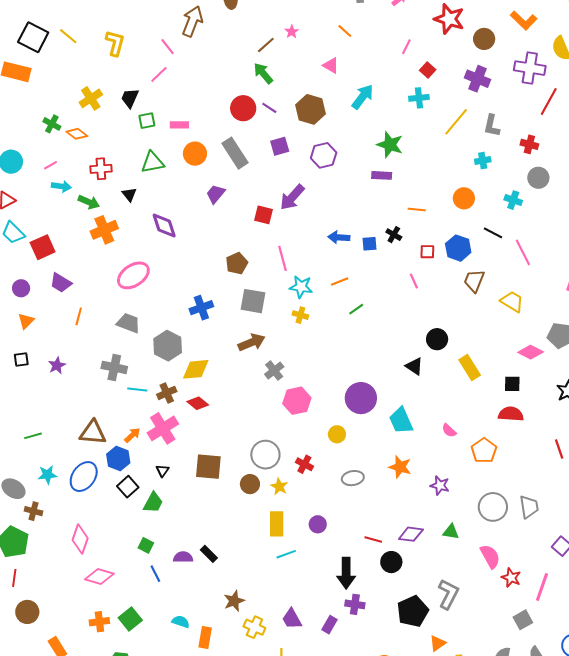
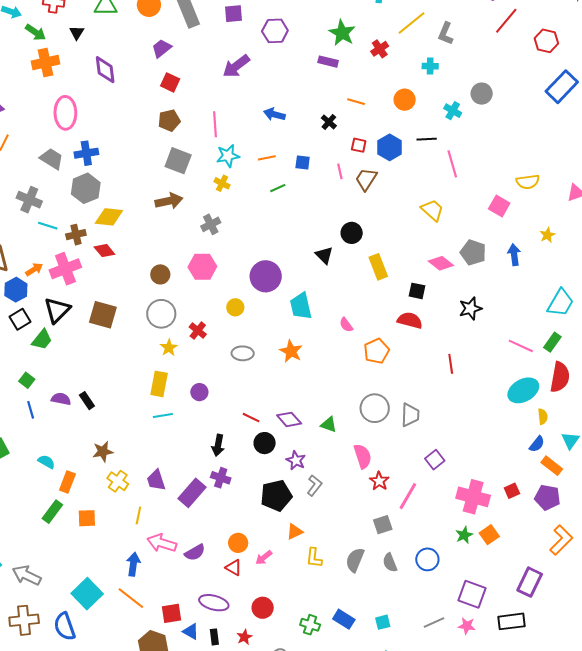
red cross: (529, 144) -> (380, 49), moved, turned 30
red square: (264, 215) -> (170, 82), moved
black line: (493, 233) -> (427, 139), turned -42
blue square: (369, 244) -> (303, 162), moved
pink ellipse: (133, 275) -> (65, 113), turned -68
brown trapezoid: (474, 281) -> (366, 179), moved
cyan star: (301, 287) -> (228, 156), turned -30
blue cross: (201, 308) -> (86, 153), moved
gray cross: (274, 371) -> (211, 224), moved
black triangle: (162, 471) -> (57, 310), size x2.0
brown circle: (250, 484) -> (160, 274), moved
purple star: (440, 486) -> (296, 460), moved
purple diamond: (411, 534) -> (289, 419), turned 30
black arrow: (346, 573) -> (218, 445), size x0.7
gray L-shape: (448, 594) -> (314, 485), size x0.7
purple rectangle: (330, 625) -> (192, 493), size x1.6

